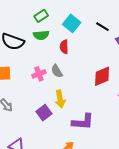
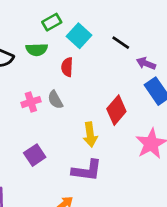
green rectangle: (41, 16) -> (52, 22), moved
red diamond: (102, 76) -> (116, 110), turned -30
yellow arrow: (60, 99) -> (90, 135), moved

